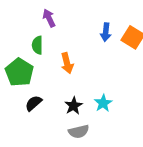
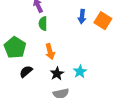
green semicircle: (37, 45) -> (43, 24), moved
orange arrow: (67, 63) -> (50, 52), moved

